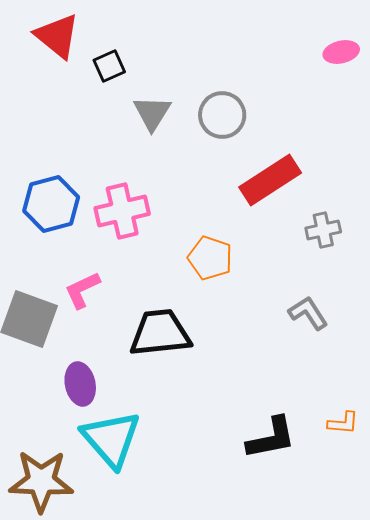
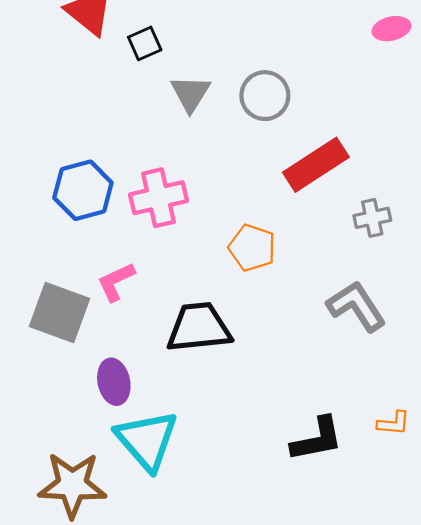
gray L-shape: (308, 313) -> (356, 306), size x1.4

